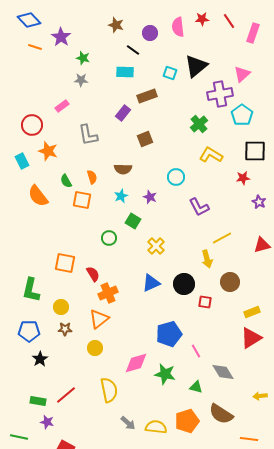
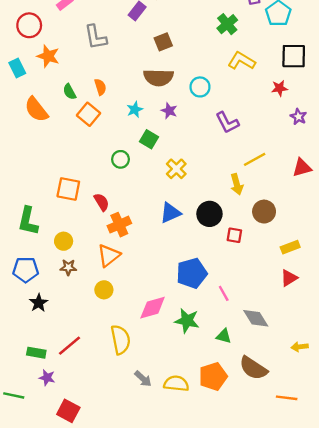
brown semicircle: (123, 169) -> (158, 77), moved, size x1.4
orange square: (82, 200) -> (88, 114), turned 30
red triangle: (251, 338) -> (289, 278), size x0.7

